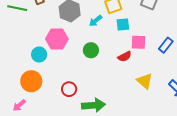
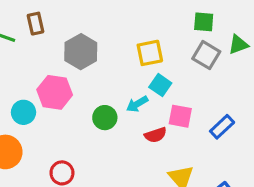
cyan arrow: (96, 21) -> (137, 104), moved
cyan square: (123, 25) -> (160, 85), turned 32

